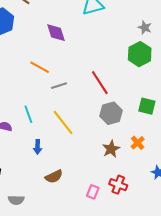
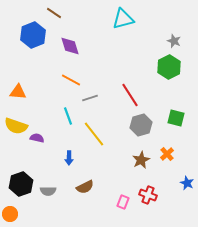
purple diamond: (56, 33) -> (70, 46), moved
cyan line: (28, 114) -> (68, 116), moved
gray semicircle: (16, 200) -> (48, 191), moved

